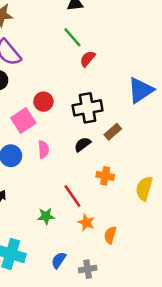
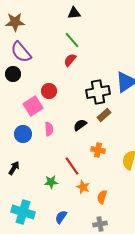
red semicircle: (88, 59) -> (70, 60), moved
black cross: (88, 108) -> (98, 92), moved
gray cross: (88, 269) -> (100, 224), moved

